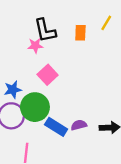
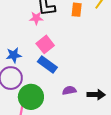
green circle: (35, 107) -> (31, 97), moved
blue rectangle: (56, 127) -> (47, 65), moved

